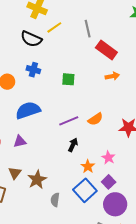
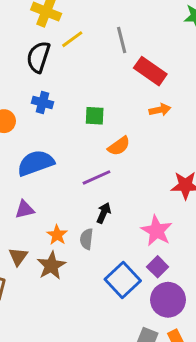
black semicircle: (31, 39) -> (38, 57), turned 85
orange semicircle: (95, 119) -> (119, 146), moved
pink star: (108, 158) -> (157, 231), size x1.5
orange star: (88, 166) -> (57, 235), moved
gray semicircle: (55, 200) -> (87, 239), moved

